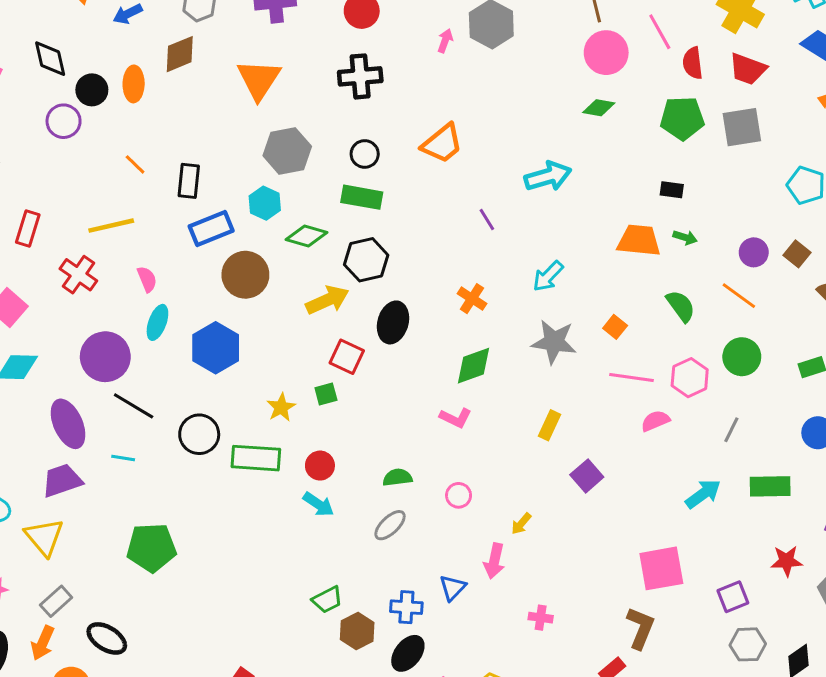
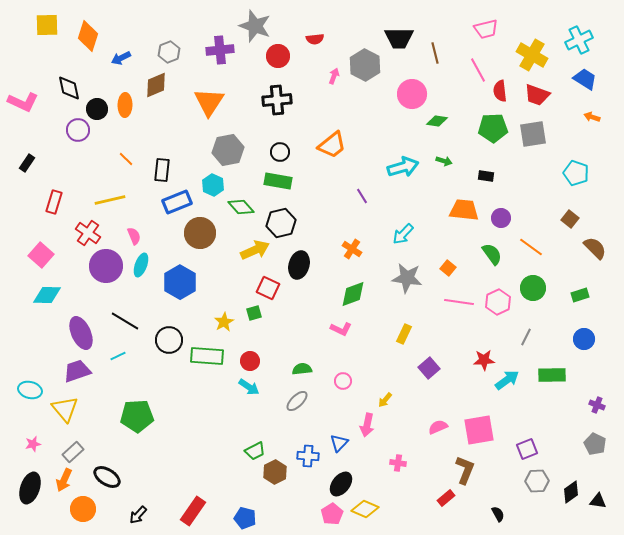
pink circle: (606, 53) -> (412, 94), moved
green diamond: (307, 236) -> (241, 207), turned 32
green arrow: (685, 237) -> (444, 161), moved
purple circle: (754, 252) -> (501, 218), moved
purple circle: (105, 357) -> (106, 266), moved
pink semicircle: (655, 421) -> (438, 427), moved
cyan line: (123, 458) -> (118, 356), turned -35
red star: (787, 561) -> (484, 360), moved
black ellipse: (408, 653) -> (341, 484), moved

